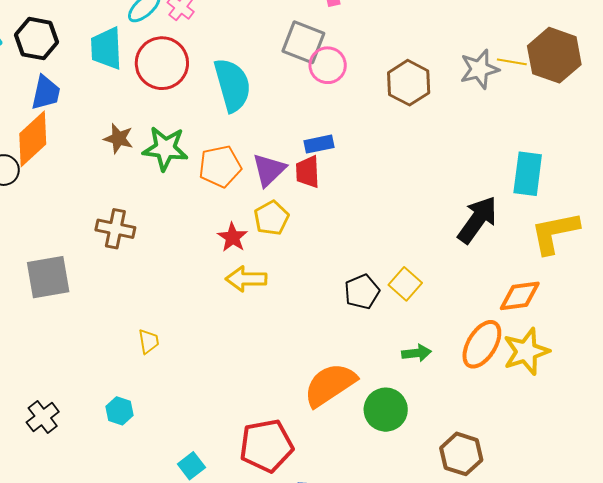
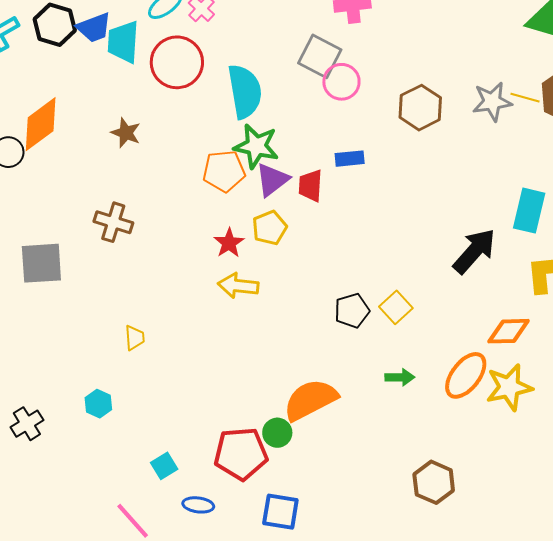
blue trapezoid: (46, 93) -> (94, 28), moved, turned 51
blue rectangle: (319, 144) -> (350, 159), moved
green star: (165, 148) -> (256, 146), moved
green circle: (386, 410) -> (277, 433), moved, size x0.7
black cross: (43, 417) -> (27, 424), moved

